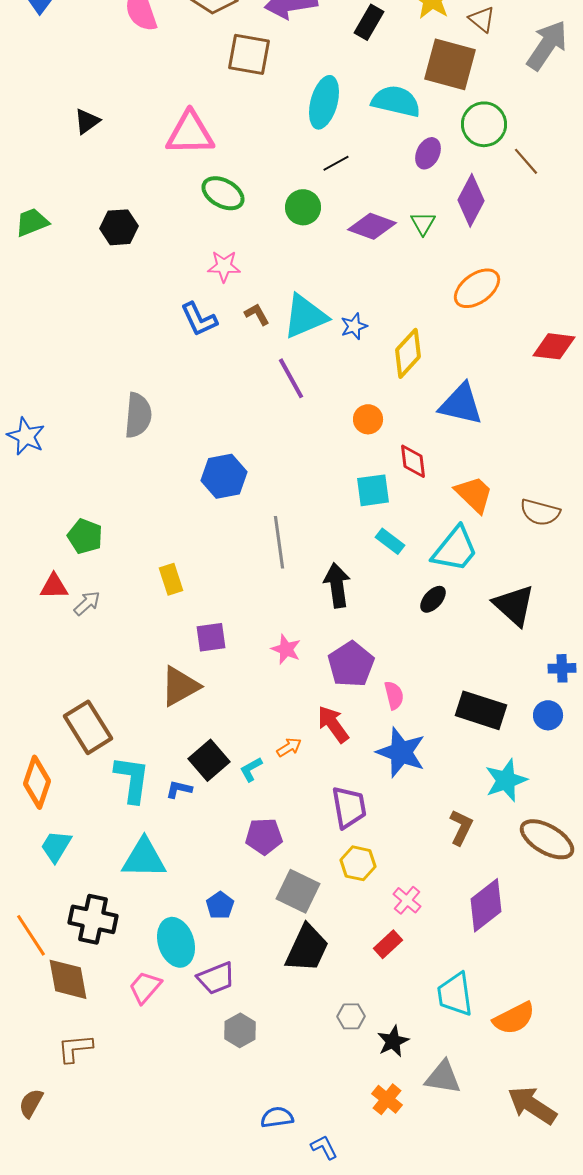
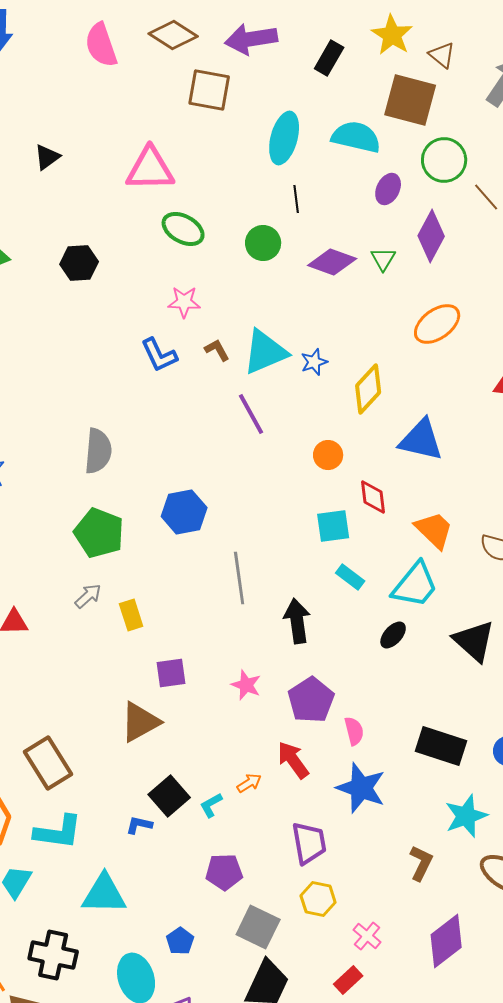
black line: (336, 163) -> (296, 199), turned -68
green pentagon: (85, 536) -> (99, 533), moved, size x1.4
gray arrow: (87, 603) -> (88, 596), moved
cyan L-shape: (132, 779) -> (58, 832), moved, turned 90

